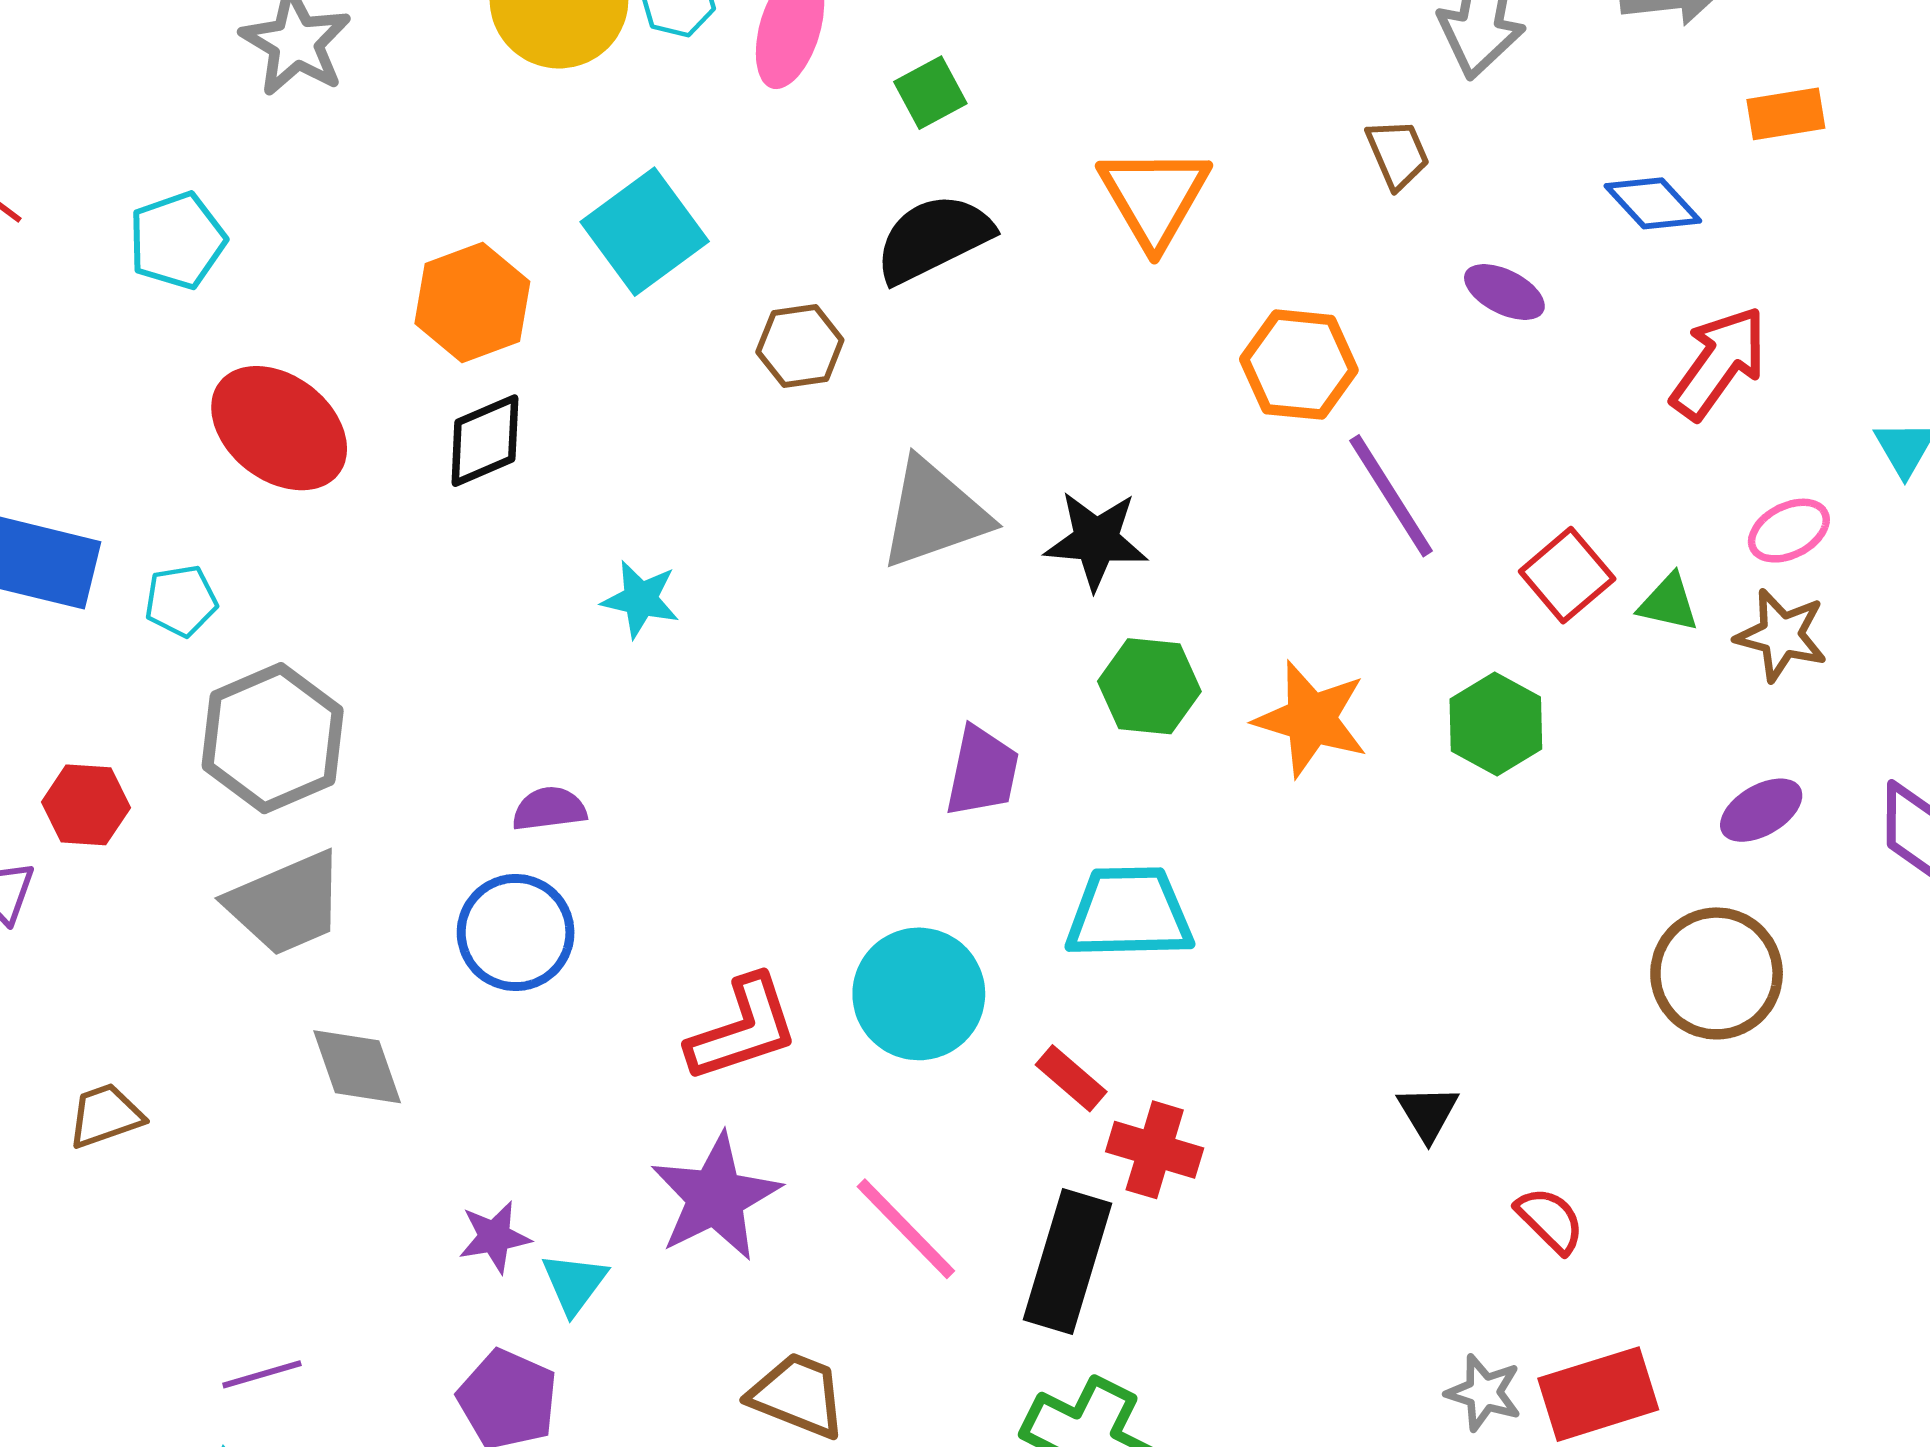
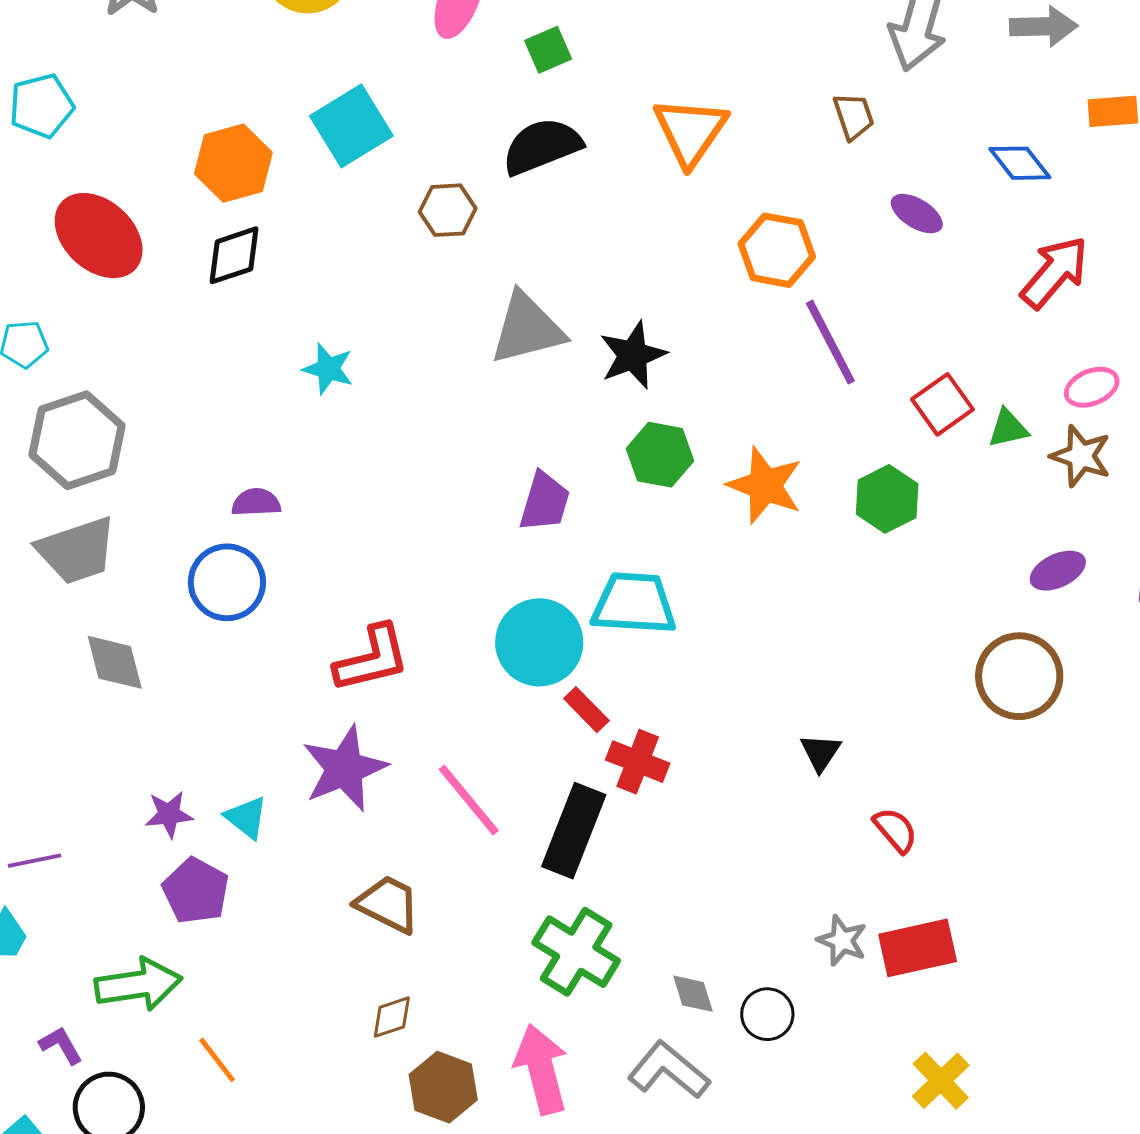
black star: (1096, 540) -> (633, 355), turned -30
green triangle: (1669, 603) -> (1008, 428), turned -30
cyan circle: (919, 994) -> (539, 642), moved
purple star: (495, 1237) -> (169, 814), moved
cyan triangle: (574, 1283) -> (246, 818), turned -33

